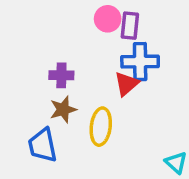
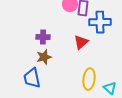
blue cross: (140, 62) -> (100, 22), moved
yellow ellipse: (101, 127) -> (89, 79), moved

